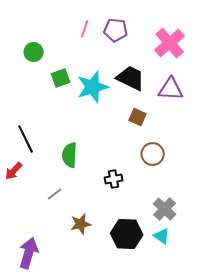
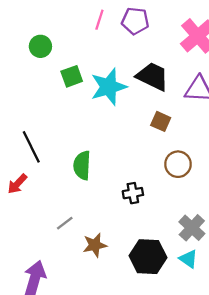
gray line: (55, 194) -> (65, 223), moved

